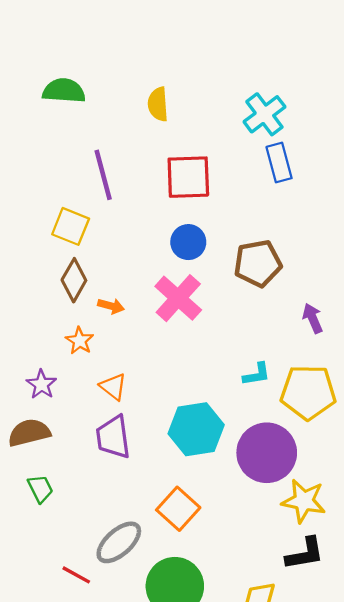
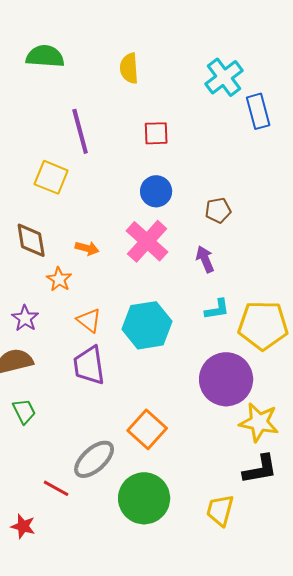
blue rectangle: (279, 163) -> (258, 111), moved
red square: (188, 177) -> (156, 133), size x0.6
brown pentagon: (258, 263) -> (218, 210), size x0.6
brown diamond: (74, 280) -> (31, 240), moved, turned -39
purple arrow: (313, 318) -> (205, 259), moved
cyan hexagon: (196, 429) -> (147, 325), moved

